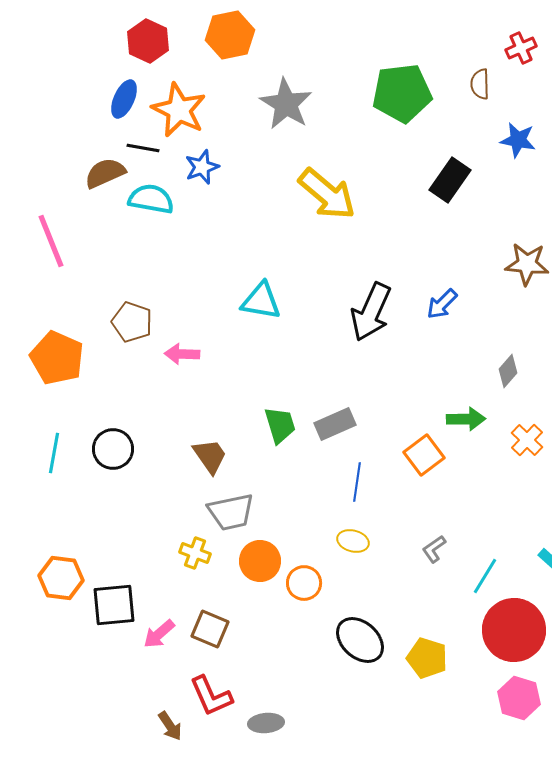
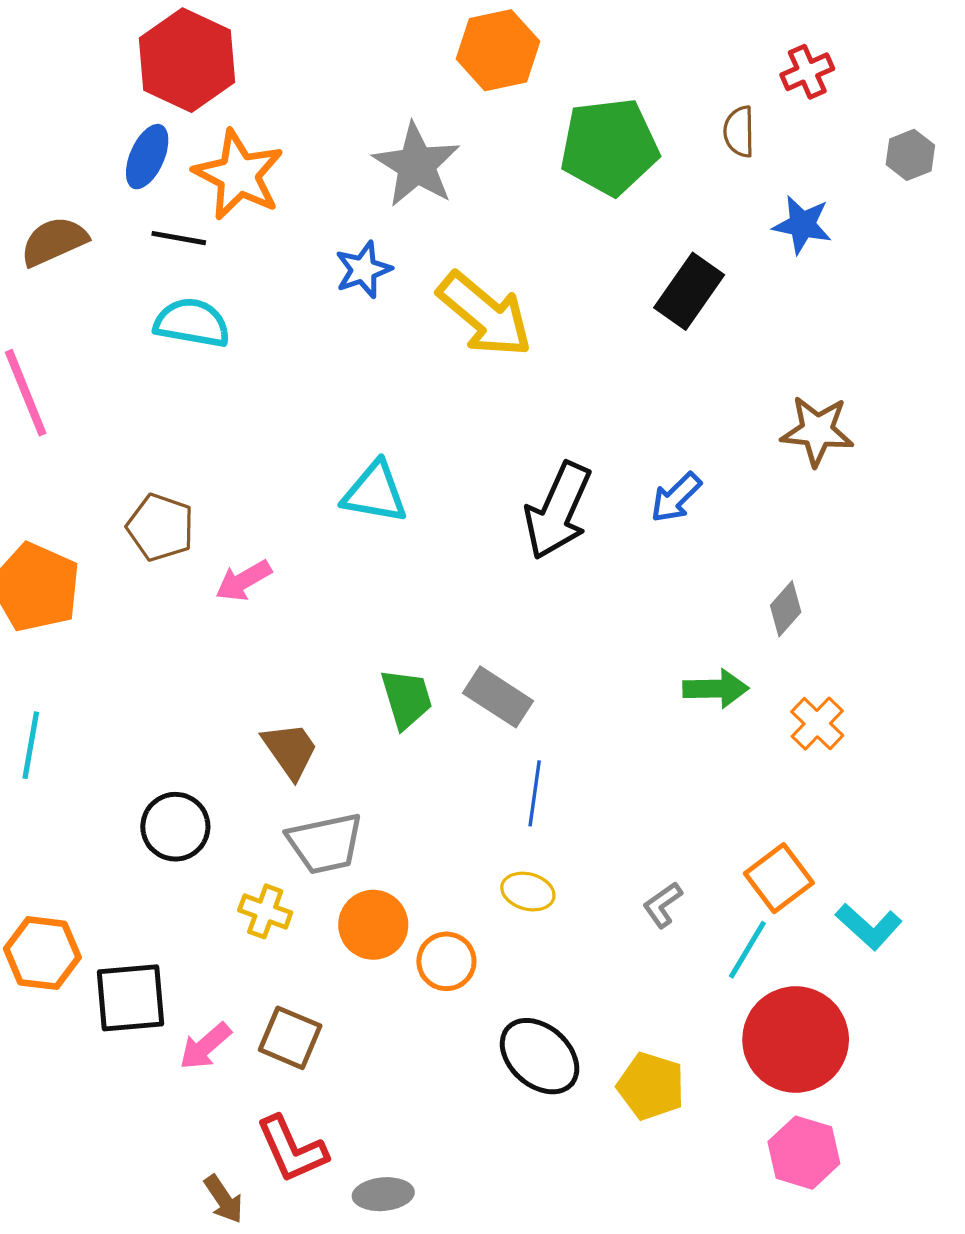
orange hexagon: (230, 35) -> (498, 50), moved
red hexagon: (148, 41) -> (187, 60), size x1.4
blue star: (202, 167) -> (363, 270), moved
brown semicircle: (105, 173) -> (54, 241), moved
pink arrow: (182, 354) -> (244, 581), turned -32
gray rectangle: (335, 424) -> (498, 697), turned 57
black circle: (113, 449) -> (175, 827), moved
orange square: (424, 455) -> (779, 878), moved

